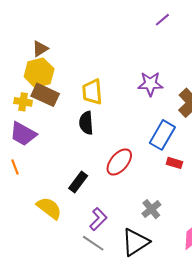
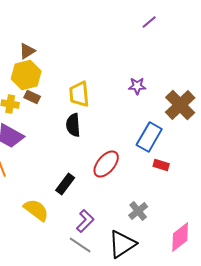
purple star: (150, 84) -> (137, 86), size x0.7
brown rectangle: (45, 95) -> (32, 97), size x0.6

